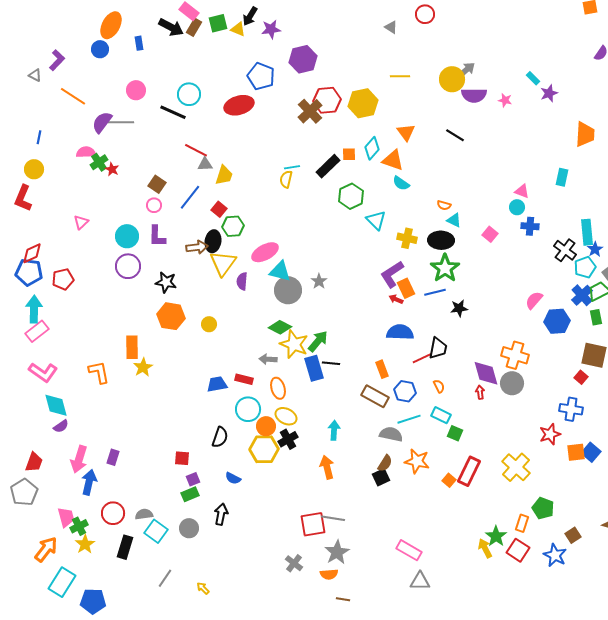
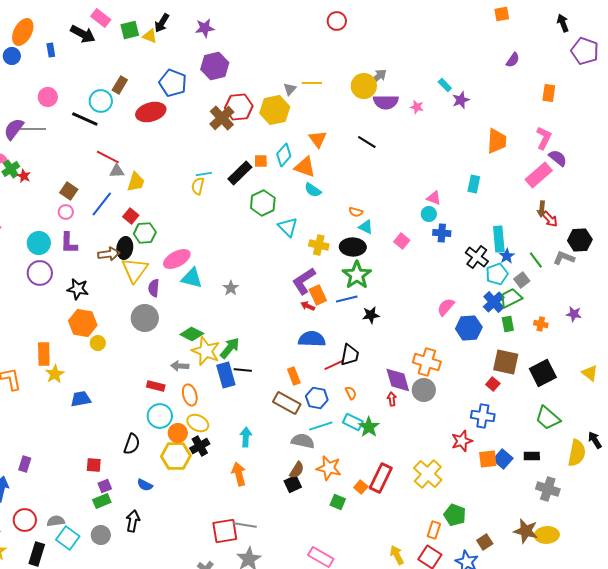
brown rectangle: (194, 27) -> (120, 85), moved
gray triangle: (391, 27) -> (290, 89), moved, turned 40
purple star: (271, 29) -> (205, 28), moved
gray circle: (288, 290) -> (145, 318), moved
yellow circle: (209, 324) -> (98, 343), moved
blue trapezoid: (217, 384) -> (81, 399), moved
green square: (455, 433) -> (338, 502), moved
green star: (496, 536) -> (369, 427), moved

